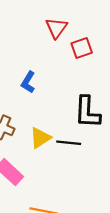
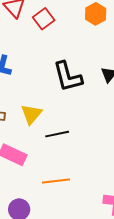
black line: (69, 143) -> (57, 134), moved

